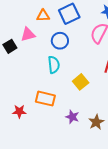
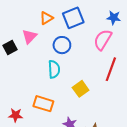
orange triangle: (43, 16) -> (46, 18), turned -32
pink triangle: (28, 34) -> (29, 36), turned -35

